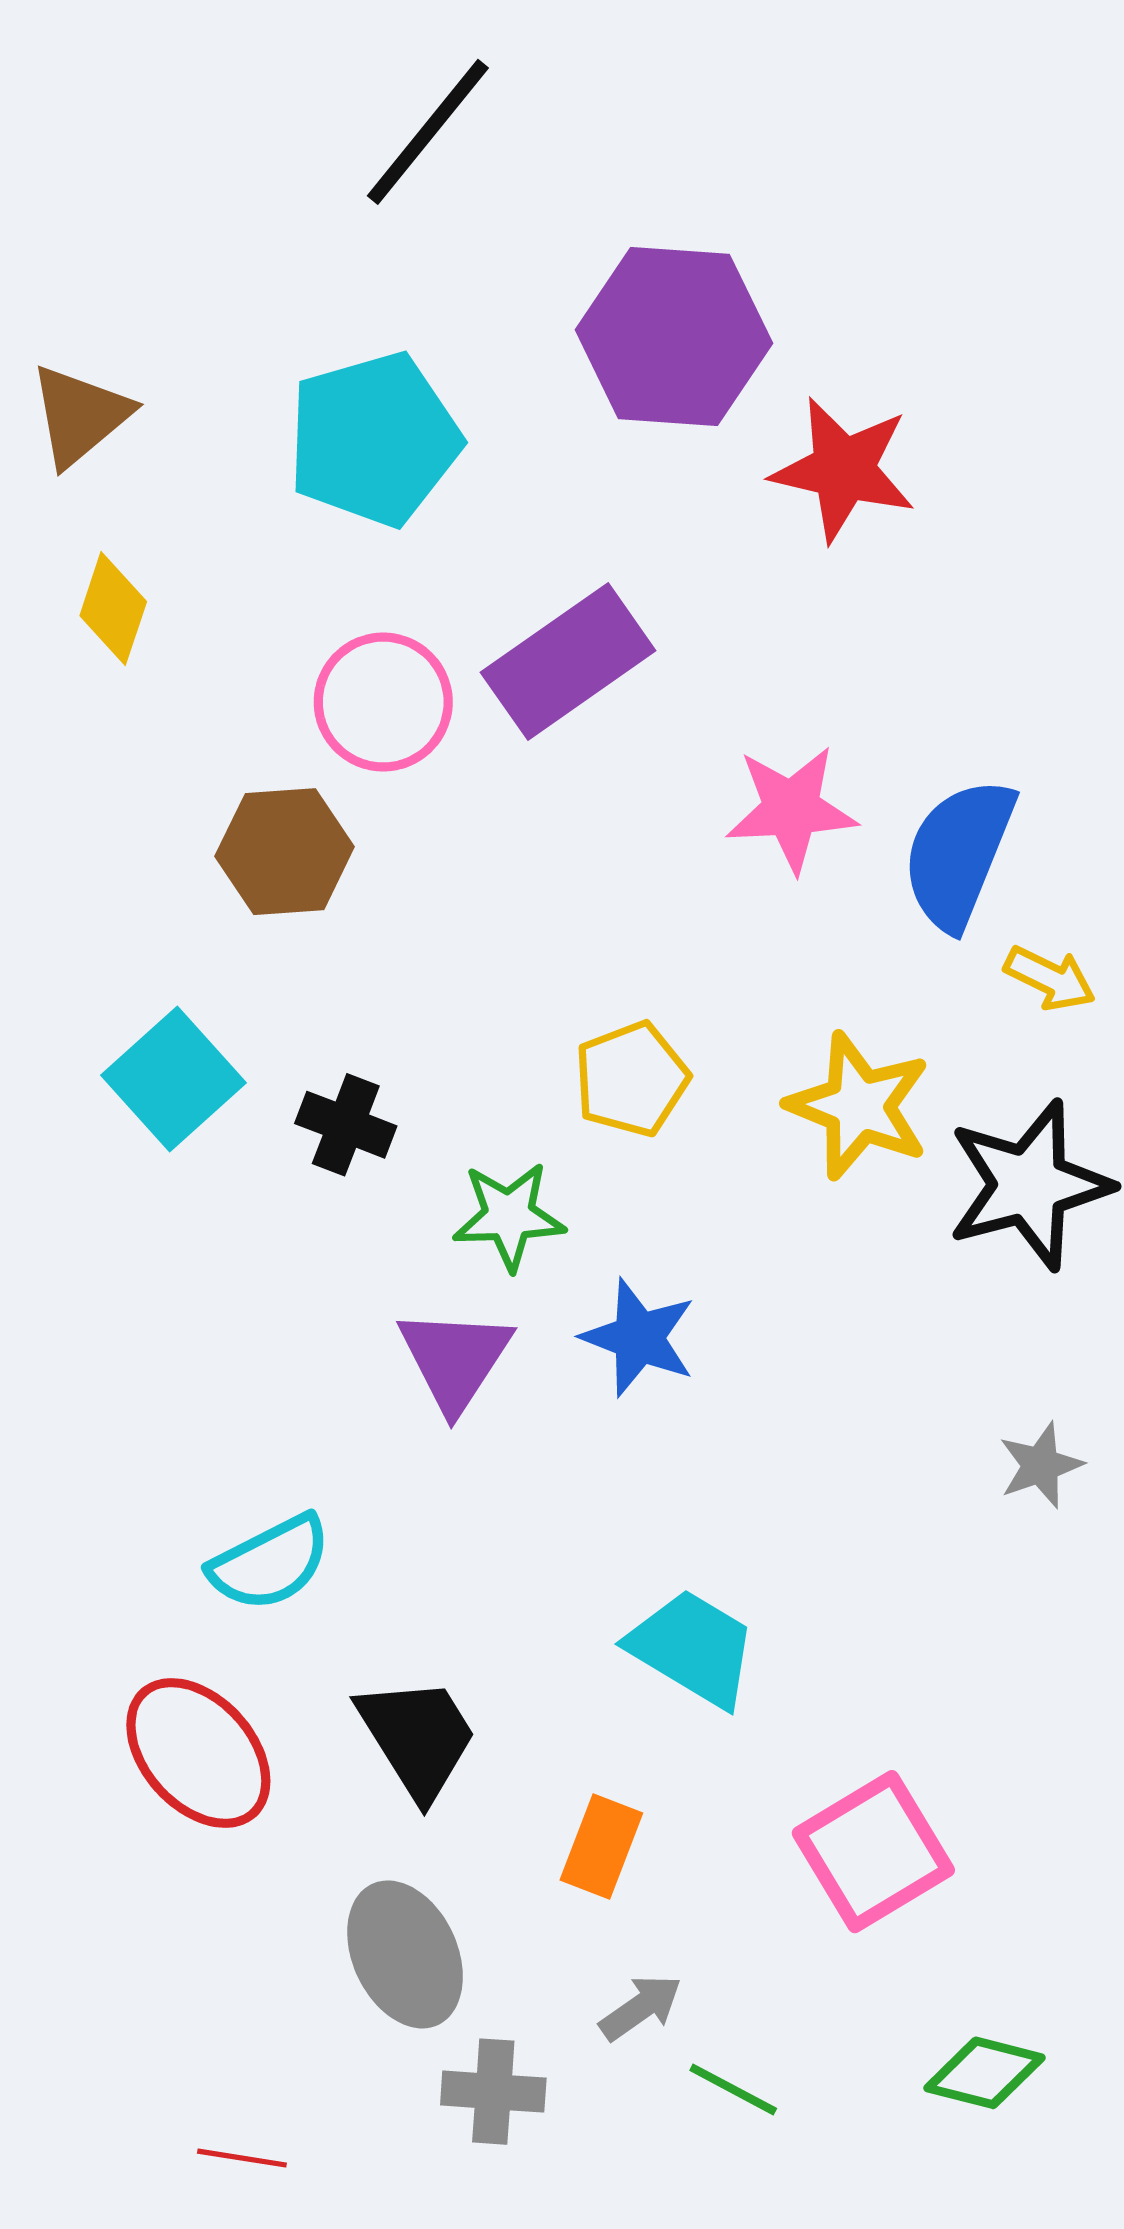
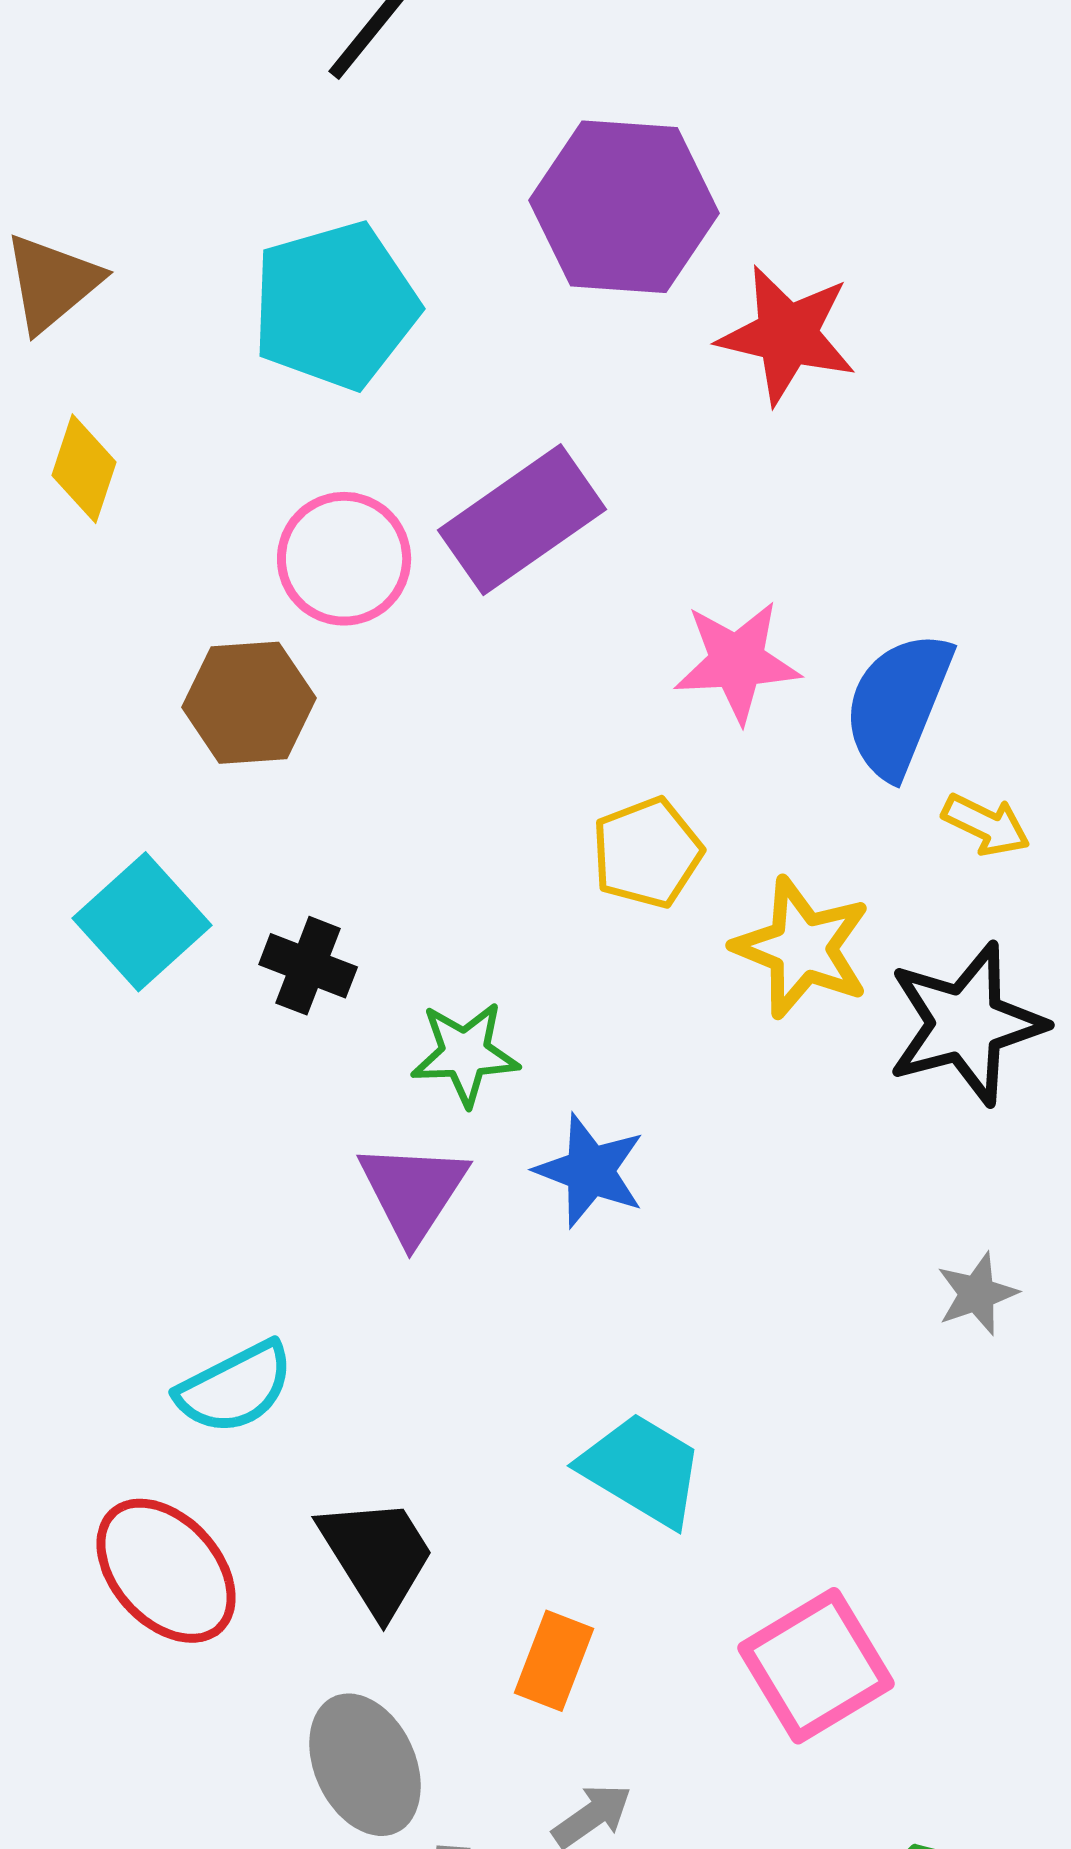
yellow pentagon: (631, 1079) -> (647, 853), moved

